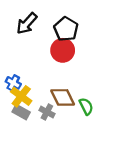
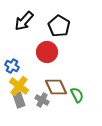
red circle: (63, 50) -> (47, 52), moved
blue cross: (13, 83) -> (12, 66), moved
gray rectangle: (21, 112) -> (19, 100), turned 42

